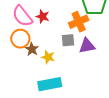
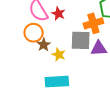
gray square: (68, 40) -> (81, 40), size x1.5

